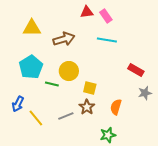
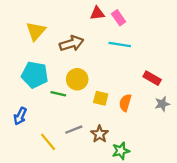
yellow triangle: (32, 28) -> (36, 31), turned -48
cyan pentagon: (31, 67) -> (35, 75), turned -30
brown star: (87, 107) -> (100, 134), moved
orange semicircle: (116, 107) -> (125, 103), moved
yellow line: (36, 118) -> (48, 142), moved

